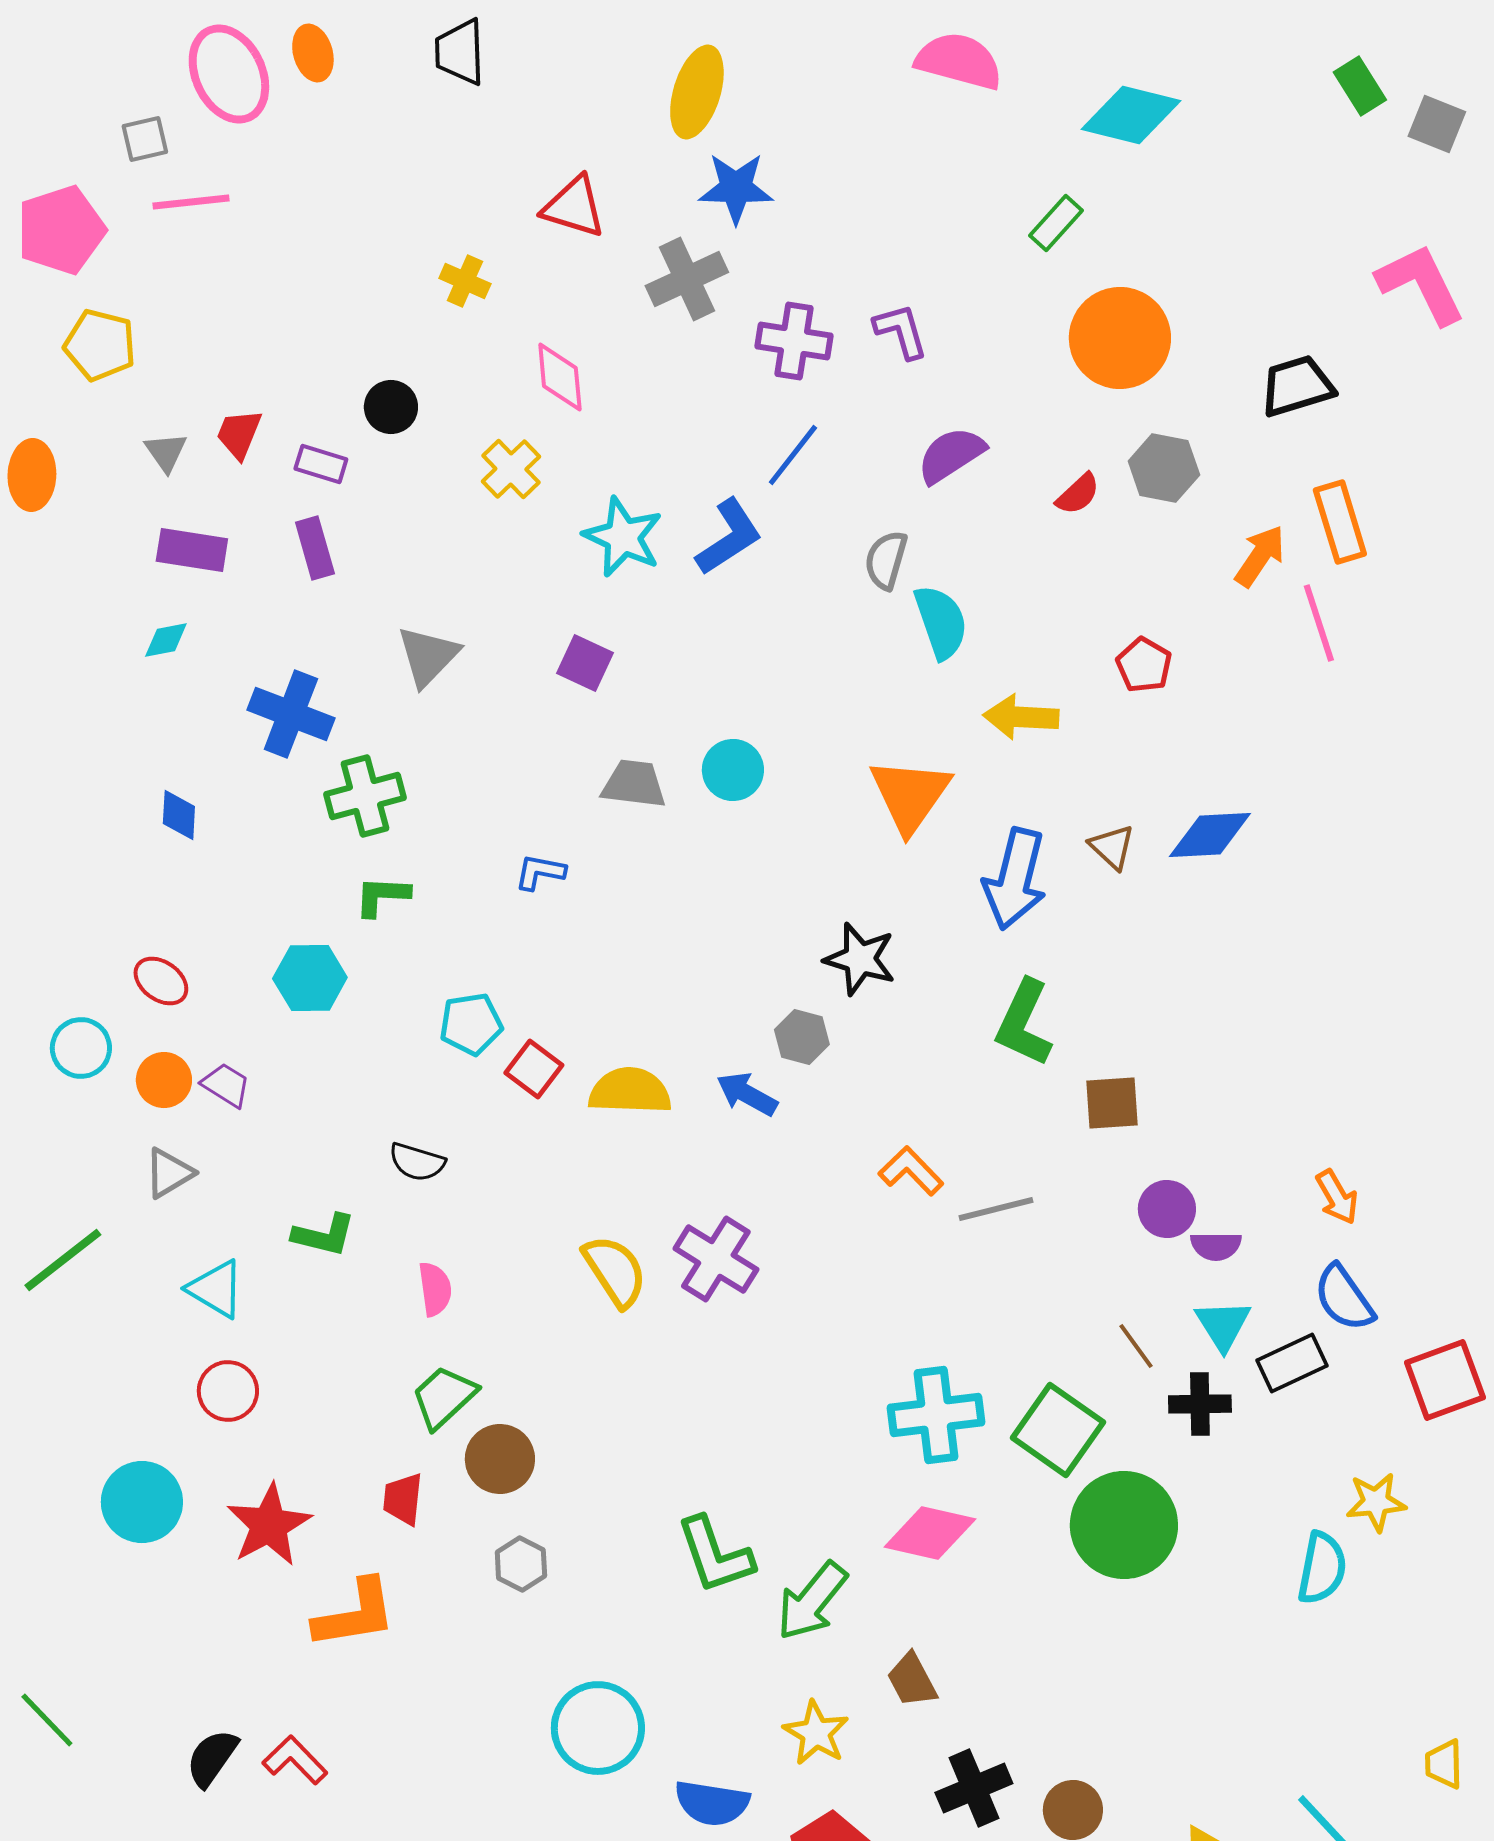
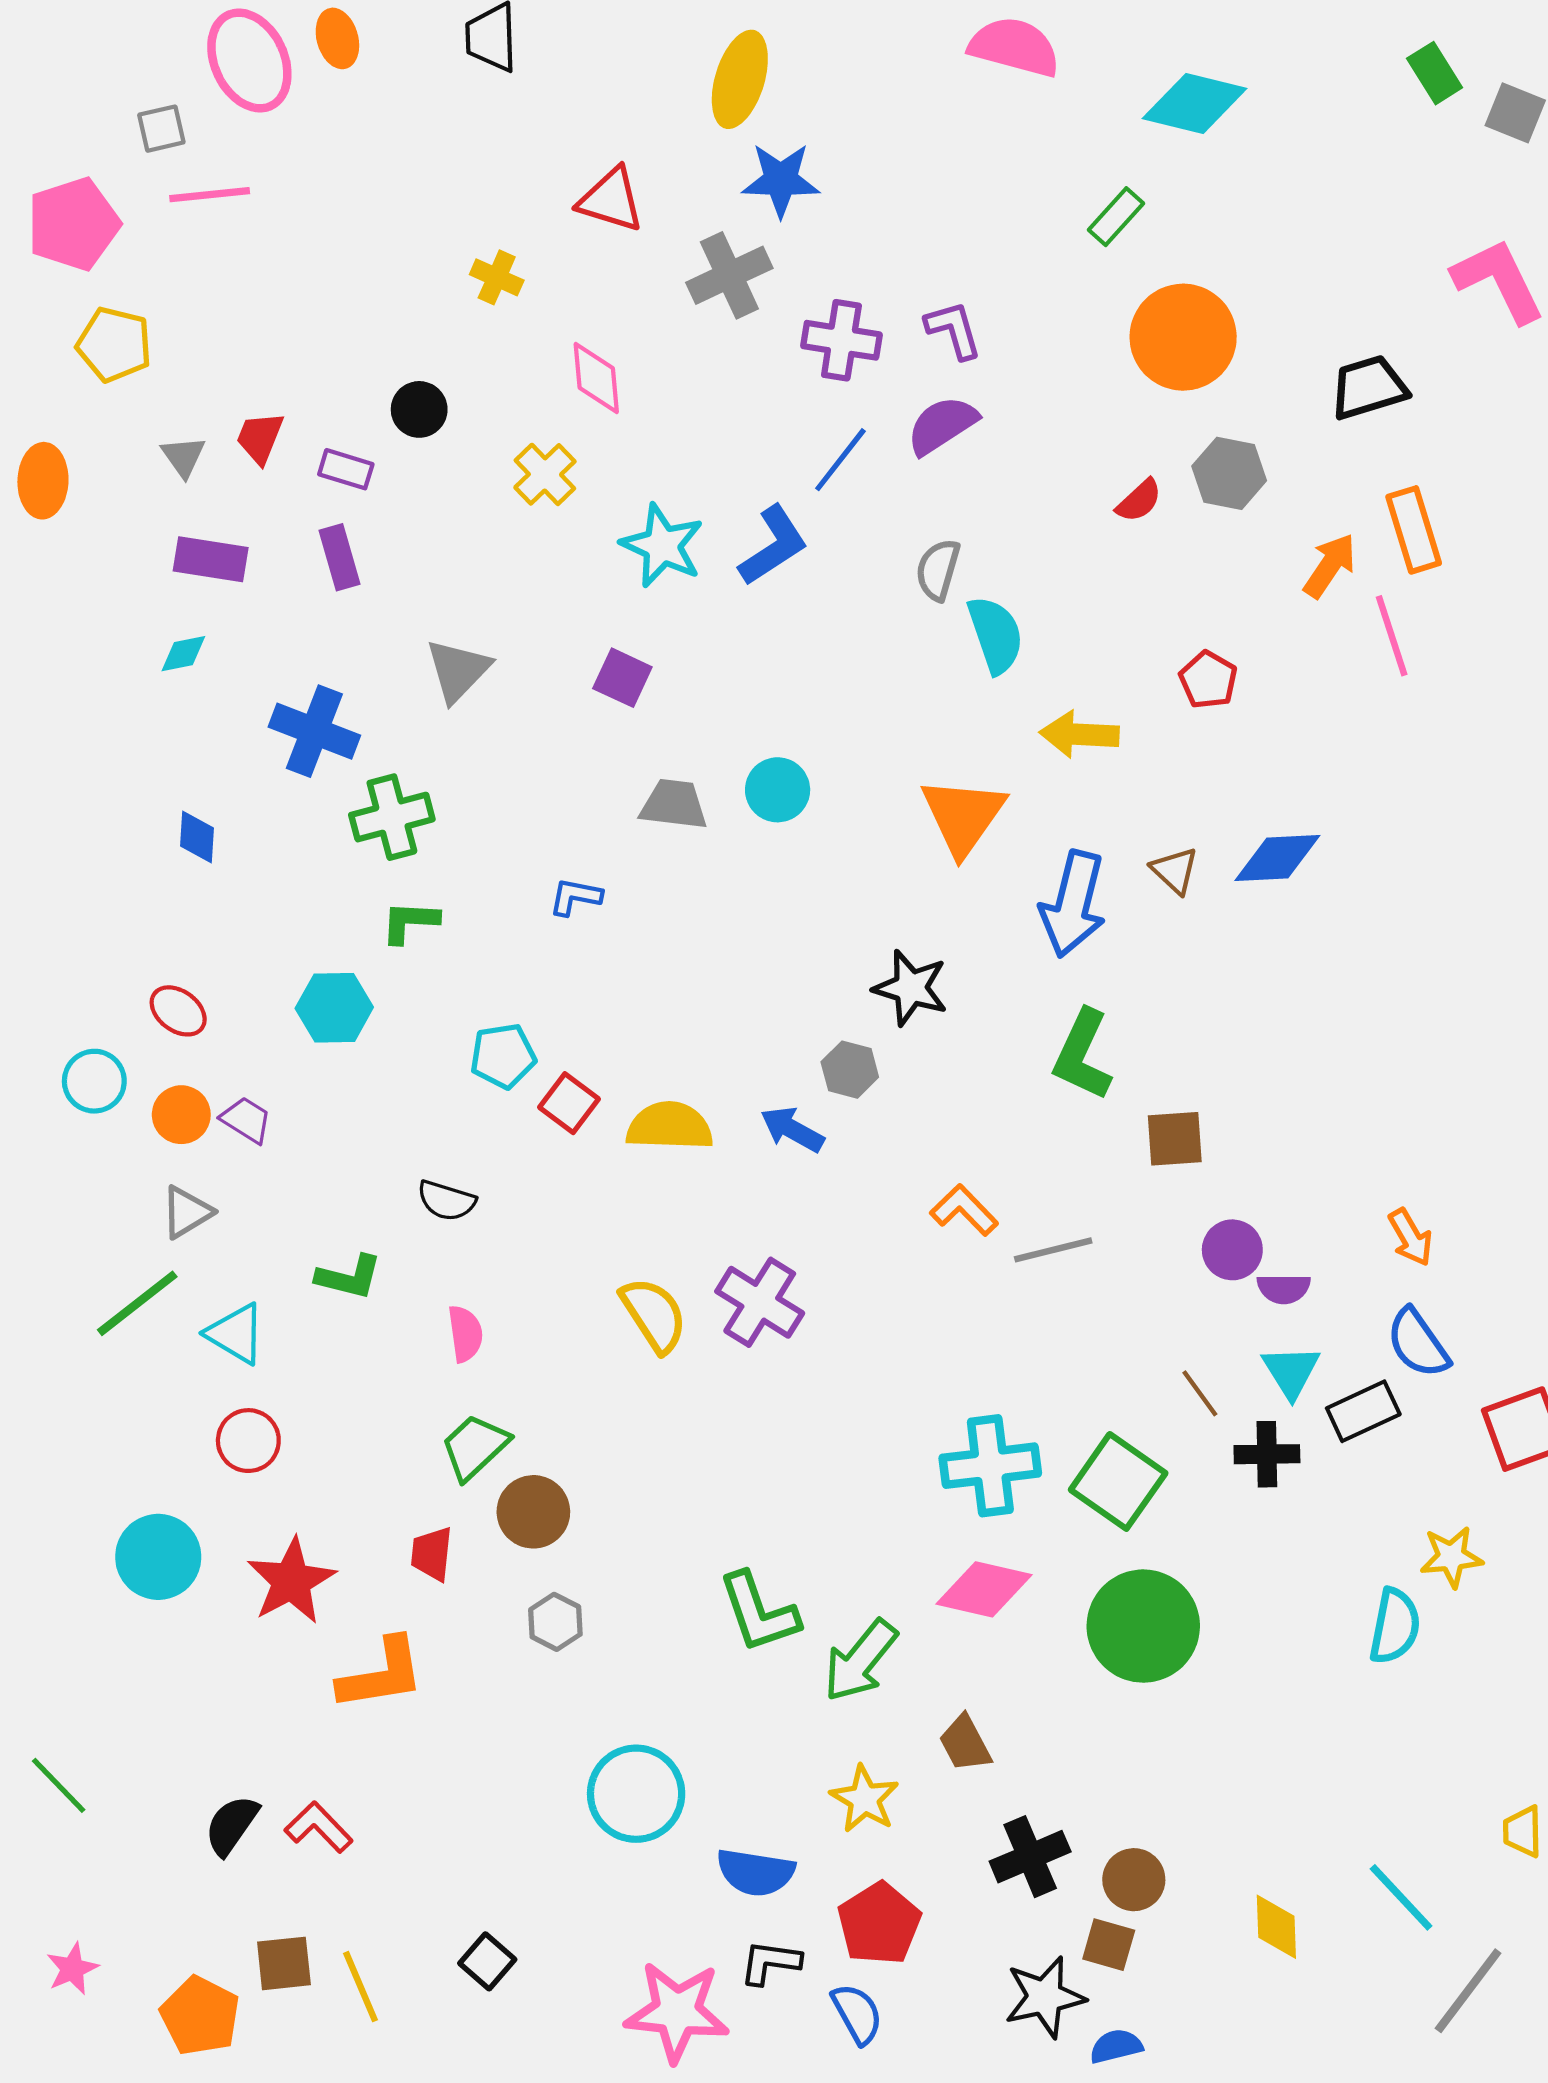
purple semicircle: (951, 455) -> (942, 425), moved
green line: (63, 1260) -> (137, 1303), moved
green circle: (1124, 1525) -> (1143, 1626), moved

